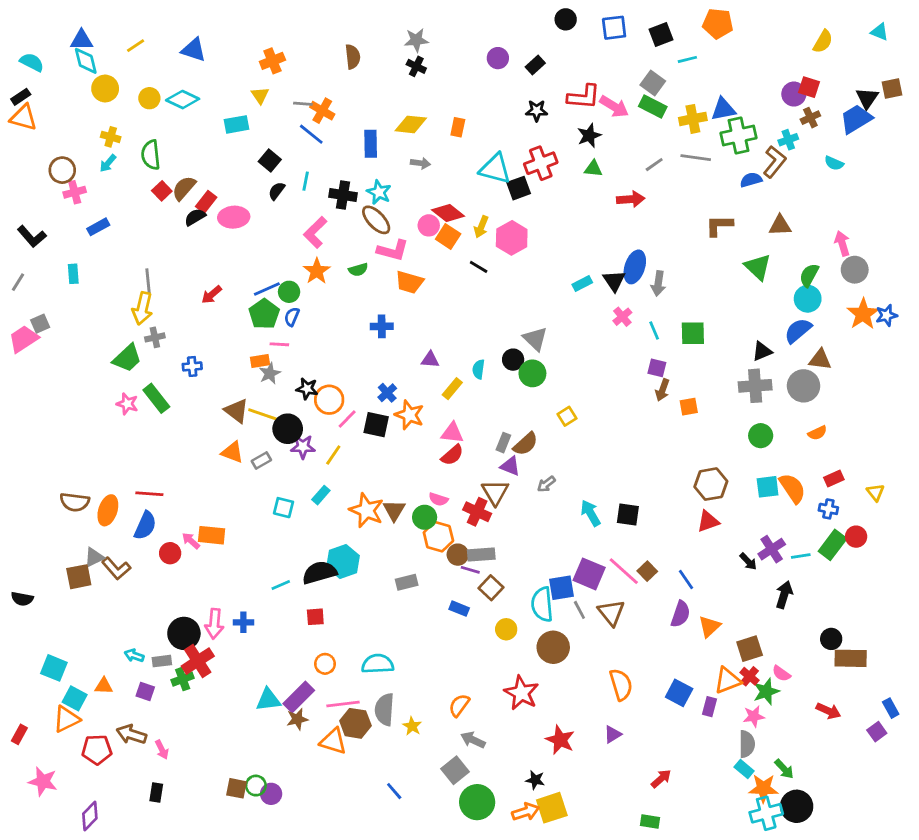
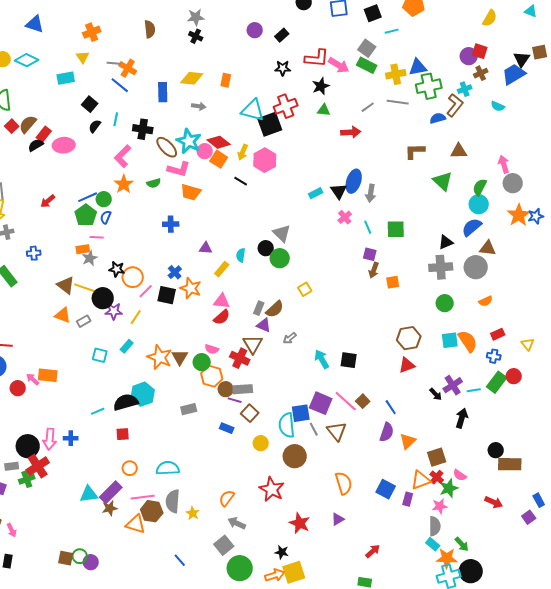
black square: (519, 188) -> (270, 124), size x1.4
cyan star: (379, 192) -> (189, 141), moved, size x1.4

